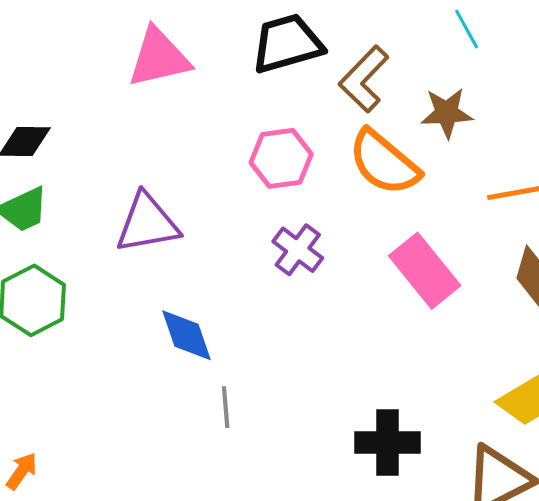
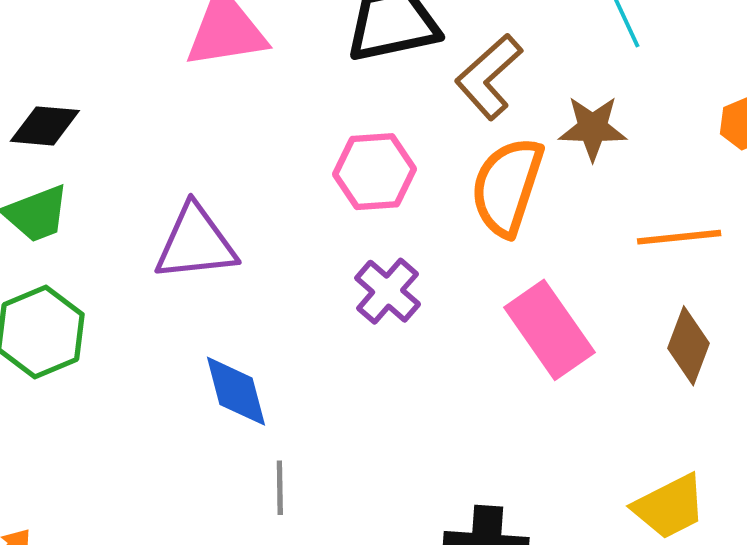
orange semicircle: (384, 163) -> (507, 187), turned 64

